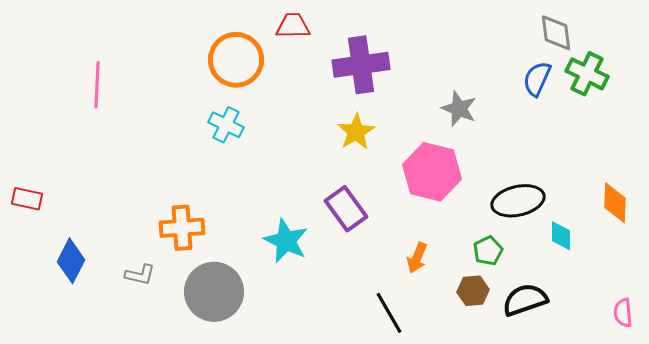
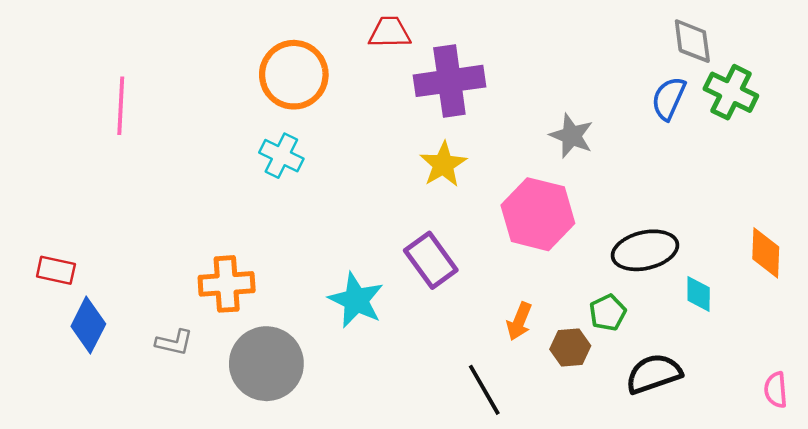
red trapezoid: (293, 26) -> (390, 32), moved
red rectangle: (27, 199) -> (56, 270), moved
brown hexagon: (473, 291) -> (570, 347), moved

